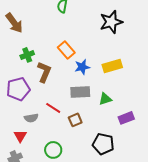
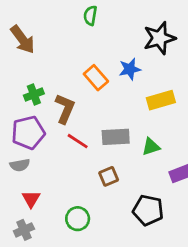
green cross: (27, 55) -> (34, 95), moved
blue star: (82, 67) -> (130, 69), moved
red line: (53, 108) -> (78, 141), moved
gray semicircle: (31, 118) -> (20, 165), moved

